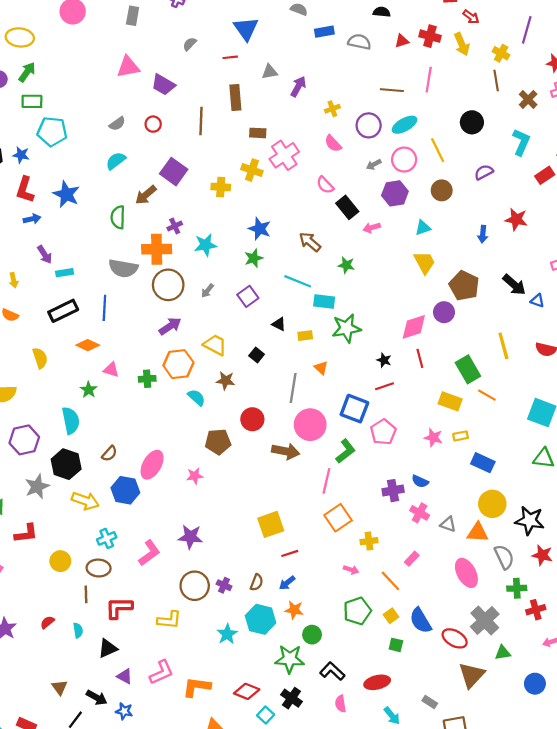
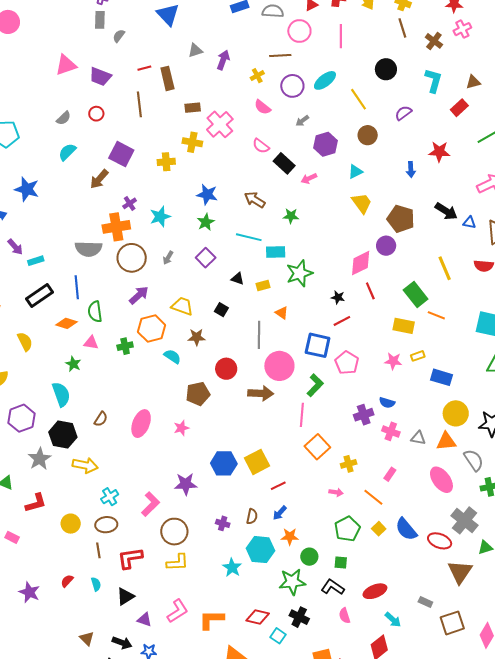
gray rectangle: (133, 16) -> (100, 20), moved
red line: (230, 57) -> (144, 68), moved
brown line: (392, 90) -> (280, 56), moved
pink circle: (404, 160) -> (299, 31), moved
green semicircle: (118, 217) -> (95, 312), moved
blue hexagon: (125, 490) -> (224, 463), moved
brown circle: (195, 586) -> (174, 532), moved
green square: (396, 645) -> (341, 562), moved

